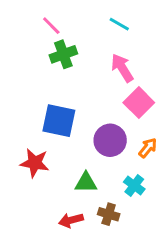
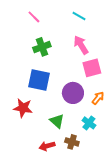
green cross: (63, 54) -> (42, 47), moved
pink square: (139, 103) -> (92, 68), turned 30
green triangle: (86, 183) -> (57, 121), turned 42

